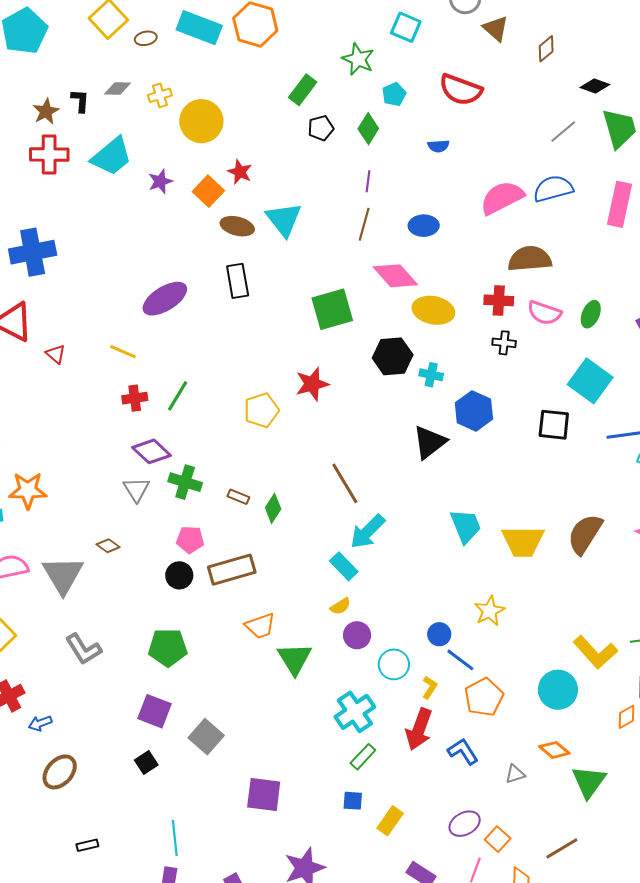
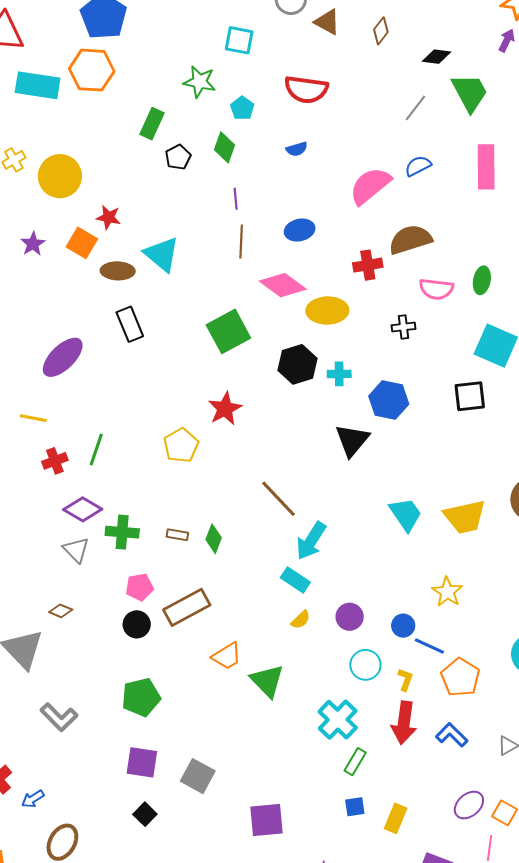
blue semicircle: (553, 189) -> (418, 166), size x0.7
red cross: (499, 300) -> (368, 265), moved
purple circle: (357, 635) -> (350, 617), moved

